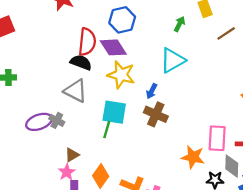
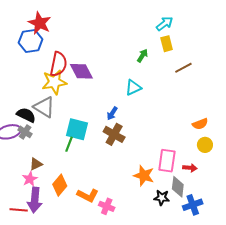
blue hexagon: (122, 20) -> (31, 41), moved
cyan triangle: (173, 60) -> (133, 88), size x0.7
black semicircle: (81, 62) -> (26, 115), moved
yellow star: (121, 75) -> (54, 82), moved, turned -30

